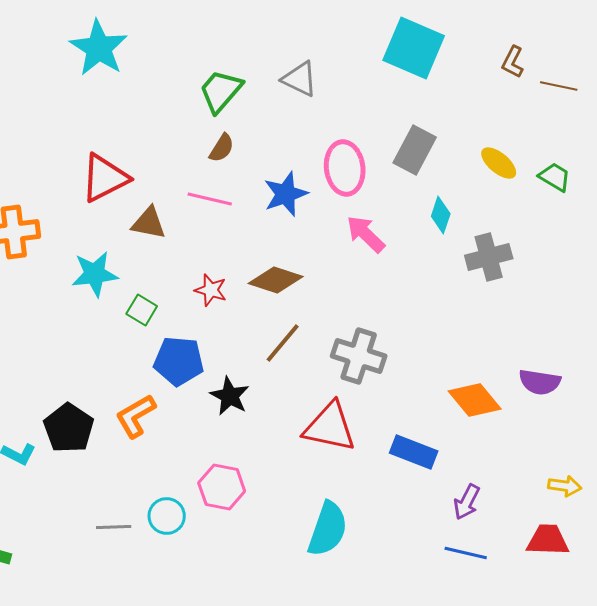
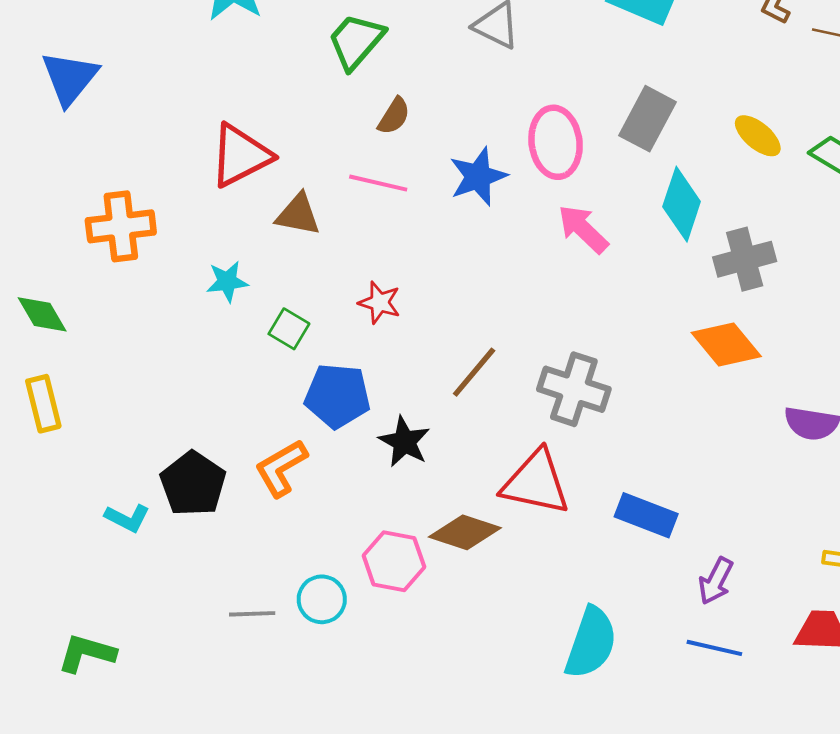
green trapezoid: (221, 91) -> (356, 41), moved
cyan diamond: (441, 215) -> (682, 204), size x1.5
cyan star: (95, 274) -> (227, 282), size x0.7
brown diamond: (276, 280) -> (465, 532), moved
orange diamond: (475, 400) -> (726, 345), moved
cyan semicircle: (328, 529) -> (591, 643), moved

